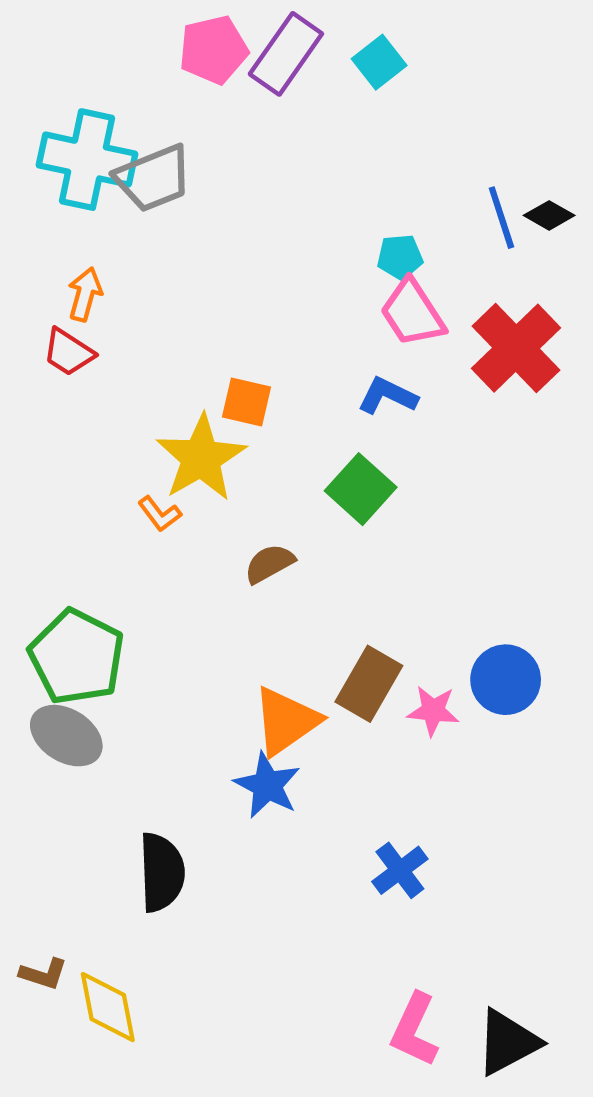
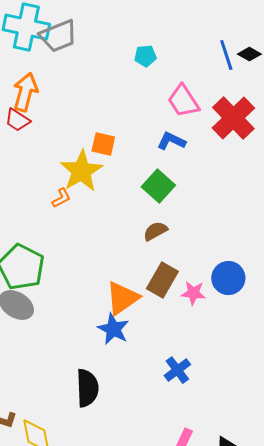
cyan pentagon: (400, 257) -> (145, 56), moved
orange arrow: (85, 294) -> (25, 92), size x1.5
orange L-shape: (160, 514) -> (61, 198), turned -80
brown semicircle: (269, 564) -> (155, 231), moved
black semicircle: (162, 872) -> (87, 388), moved

